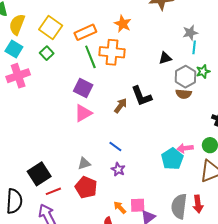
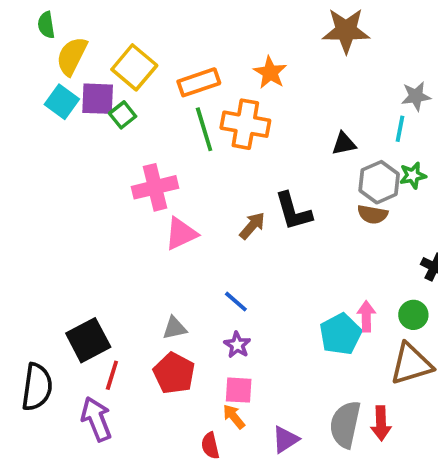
gray star: (190, 33) -> (416, 96), moved
pink cross: (18, 76) -> (155, 187), moved
purple square: (83, 88) -> (98, 99), moved, turned -30
pink arrow: (185, 148) -> (366, 316), turned 91
red line: (53, 191) -> (112, 375), turned -56
pink square: (138, 205) -> (239, 390), moved

